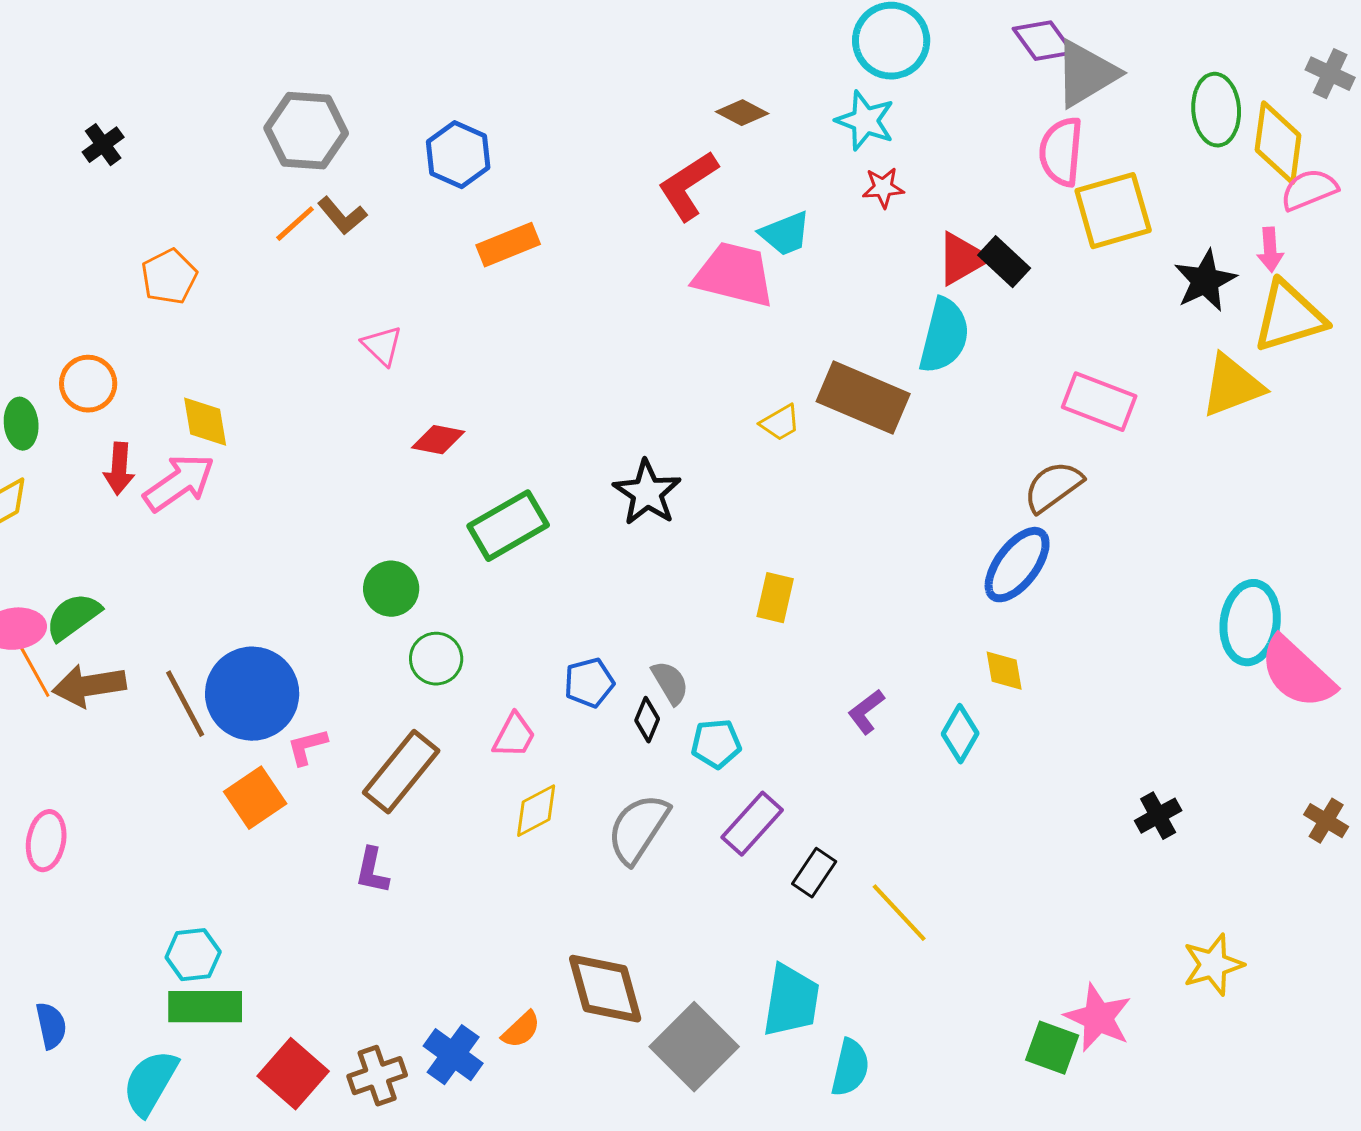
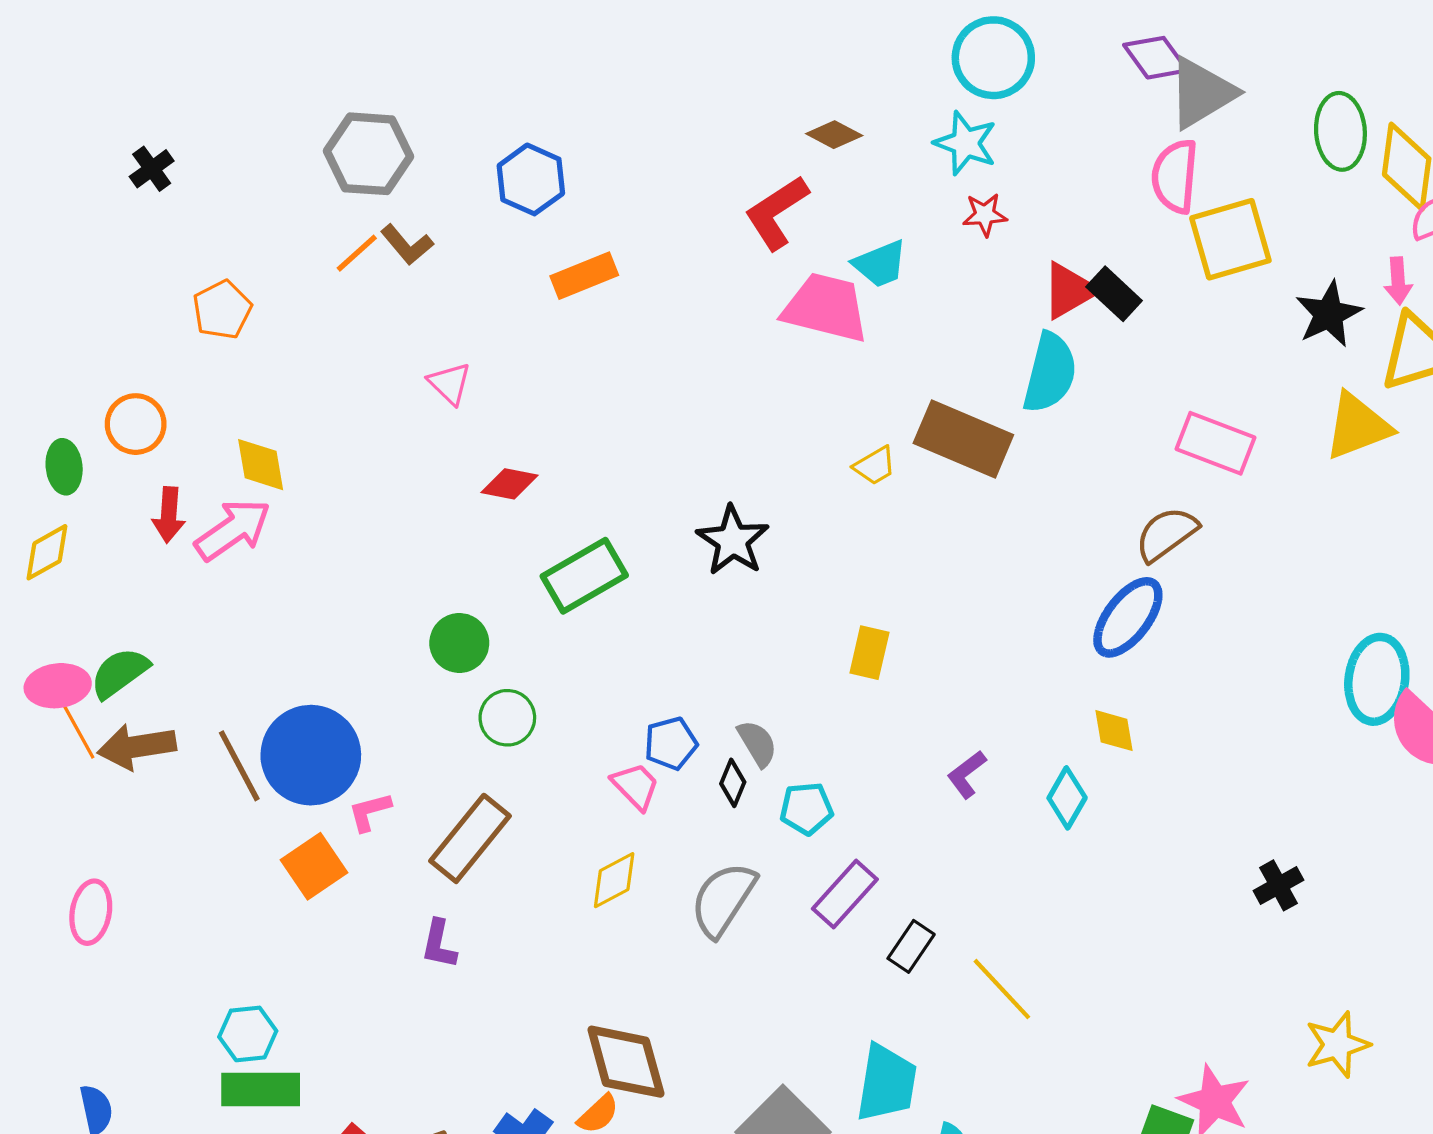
pink trapezoid: (514, 736) -> (636, 786), moved, turned -72
brown diamond: (605, 989) -> (626, 1062), moved

